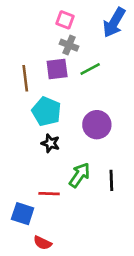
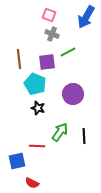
purple square: (57, 69) -> (47, 62), moved
blue square: (23, 214) -> (17, 161), turned -30

